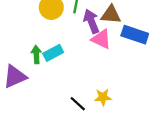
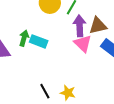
brown triangle: (111, 15) -> (98, 26), turned -36
cyan rectangle: (53, 53) -> (39, 41), turned 30

